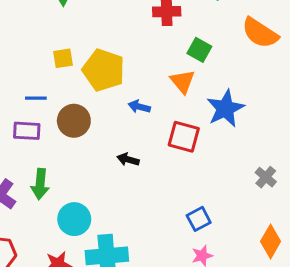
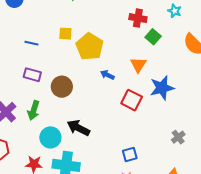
green square: (199, 50) -> (153, 37), moved
blue line: (36, 98) -> (31, 43), moved
brown circle: (74, 121) -> (62, 87), moved
black arrow: (128, 160) -> (78, 128), moved, size x1.6

